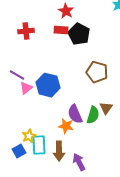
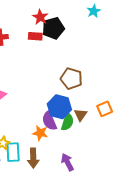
black pentagon: (79, 34) -> (53, 28), moved, turned 30
blue hexagon: (48, 85) -> (59, 107), moved
purple arrow: (79, 162) -> (67, 162), moved

